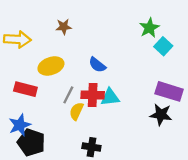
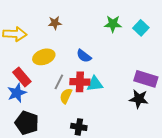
green star: (149, 28) -> (113, 24), moved, turned 30
cyan square: (163, 46) -> (141, 28), moved
red rectangle: (25, 89) -> (22, 77), turned 36
blue star: (20, 125) -> (17, 93), moved

